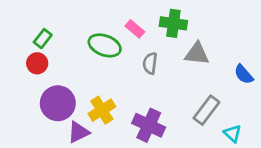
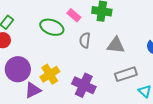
gray triangle: (197, 54) -> (116, 45), moved
gray rectangle: (206, 110) -> (126, 74), turned 35

